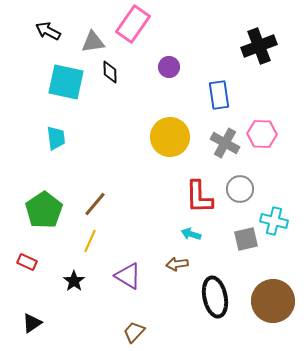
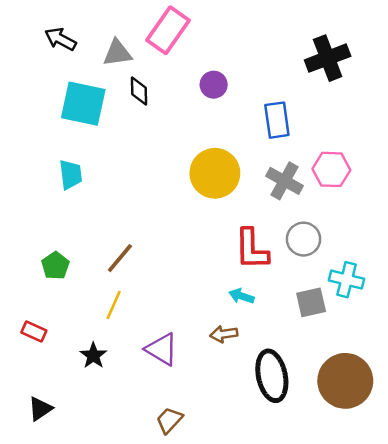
green pentagon: (44, 210) -> (55, 266), size x0.6

